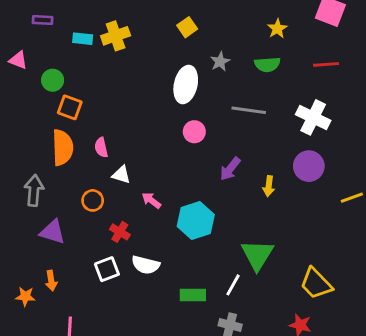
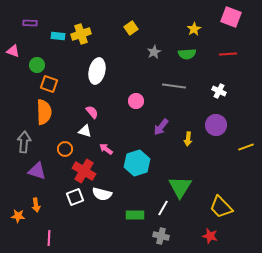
white ellipse: (186, 84) -> (97, 71), moved
white cross: (313, 117) -> (219, 91), size x0.6
pink semicircle: (101, 147) -> (92, 112), moved, turned 152
red cross: (120, 232) -> (84, 171), size x1.6

